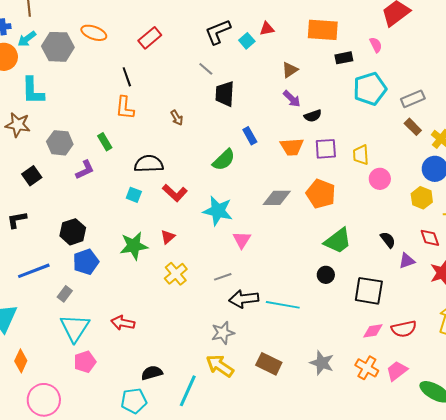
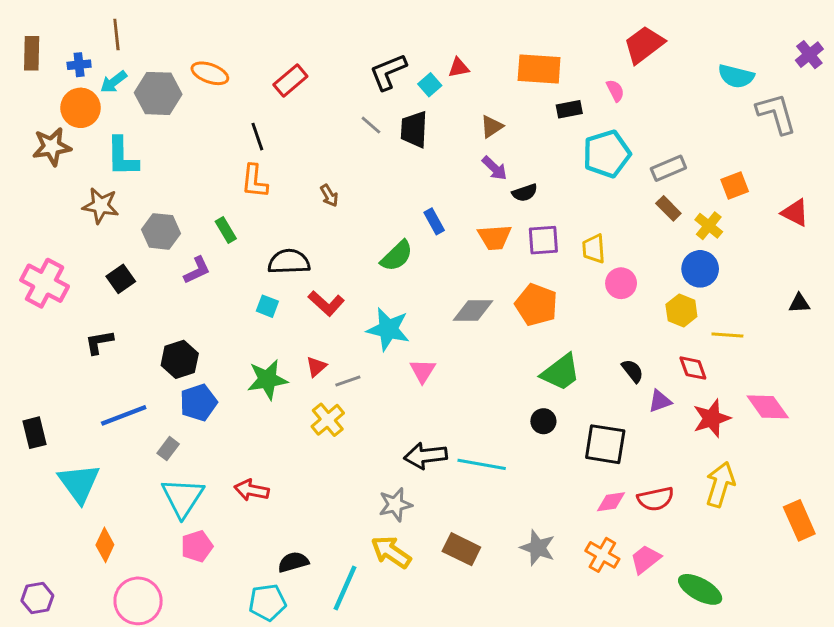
black trapezoid: (225, 94) -> (414, 129), moved
gray line: (223, 277) -> (348, 381), moved

